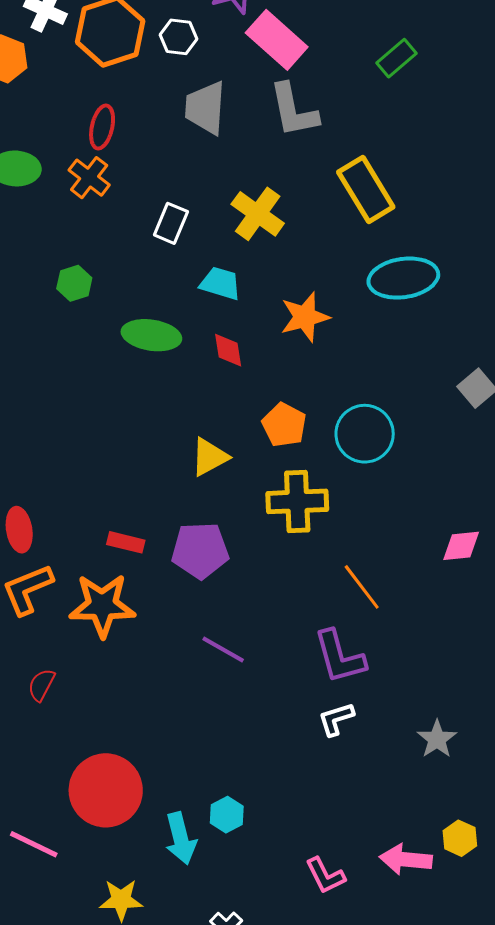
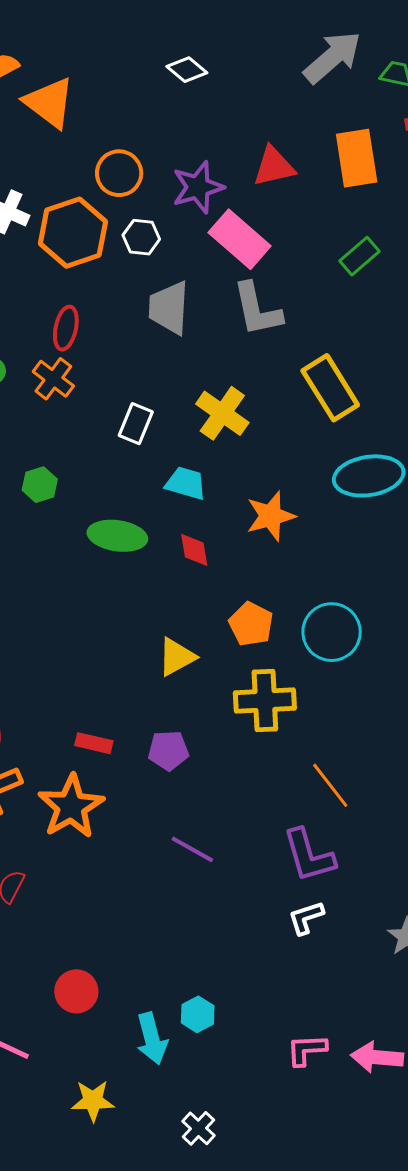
purple pentagon: (200, 550) -> (168, 750), size x0.7
orange star: (102, 605) -> (71, 806), turned -30
red circle: (106, 790) -> (76, 991), size x0.6
pink L-shape: (325, 876) -> (307, 1050), moved, turned 114

